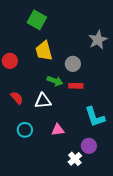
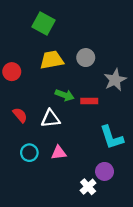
gray star: (98, 40) -> (115, 80), moved
yellow trapezoid: (44, 51) -> (52, 60), turned 95
gray circle: (73, 64) -> (86, 58), moved
pink triangle: (58, 130) -> (59, 153), moved

